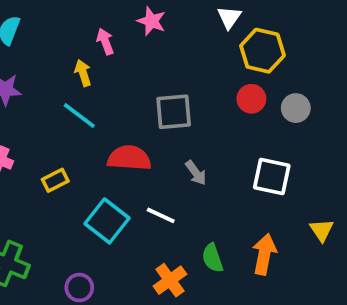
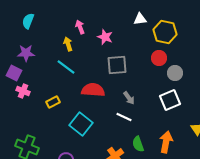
white triangle: (229, 17) -> (140, 19), moved, turned 48
pink star: (151, 21) -> (105, 37), moved
gray circle: (296, 108) -> (175, 73), moved
white square: (272, 177) -> (170, 100), turned -35
white line: (161, 215) -> (124, 117), moved

